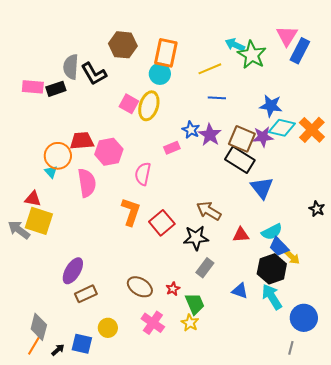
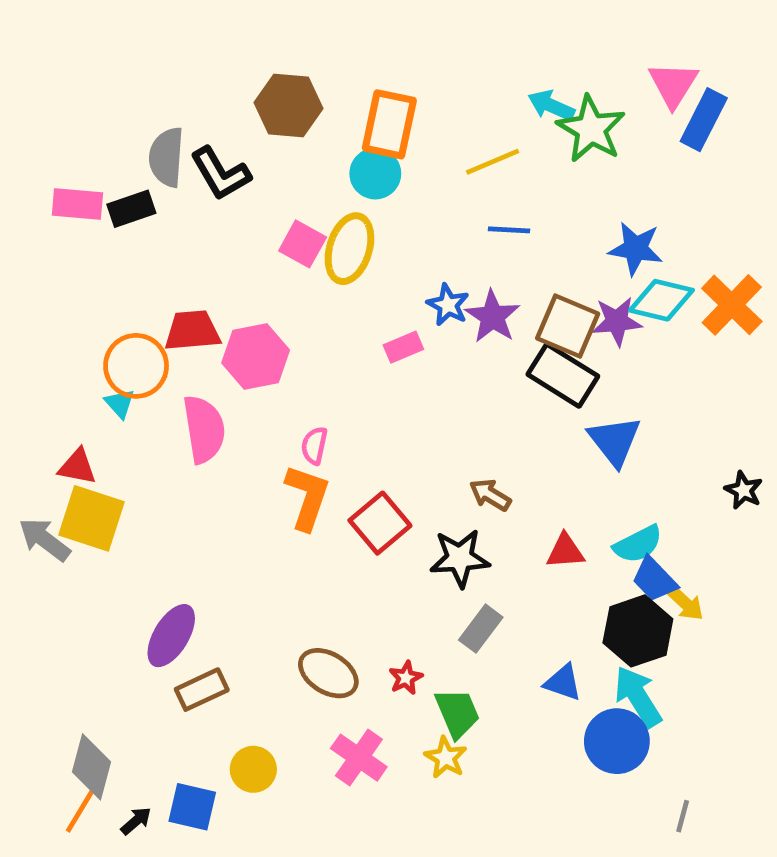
pink semicircle: (143, 174) -> (314, 446), moved, size x0.7
brown arrow: (209, 211) -> (490, 495), size x0.7
blue circle: (304, 318) -> (617, 741), moved

